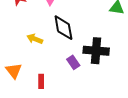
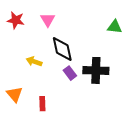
purple rectangle: (73, 62) -> (70, 73), moved

